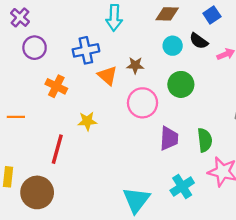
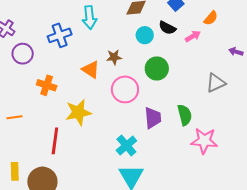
blue cross: (86, 50) -> (60, 35), moved
yellow star: (87, 121) -> (78, 112), size x1.5
cyan cross: (182, 187) -> (126, 145), moved

